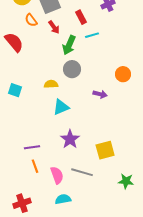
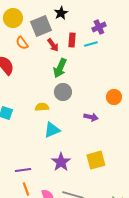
red rectangle: (81, 17) -> (72, 40), turned 32
red arrow: (54, 27) -> (53, 45), moved
cyan line: (92, 35) -> (91, 44), moved
yellow square: (105, 150) -> (96, 160), moved

